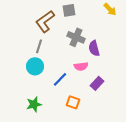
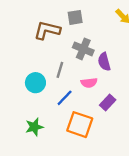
brown L-shape: (45, 21) -> (47, 30), turned 50
gray line: (39, 46) -> (60, 70), moved
orange square: (73, 102) -> (80, 125), size x1.6

